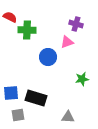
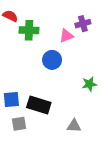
purple cross: (76, 24) -> (83, 24), turned -32
pink triangle: (67, 42) -> (66, 36), moved

